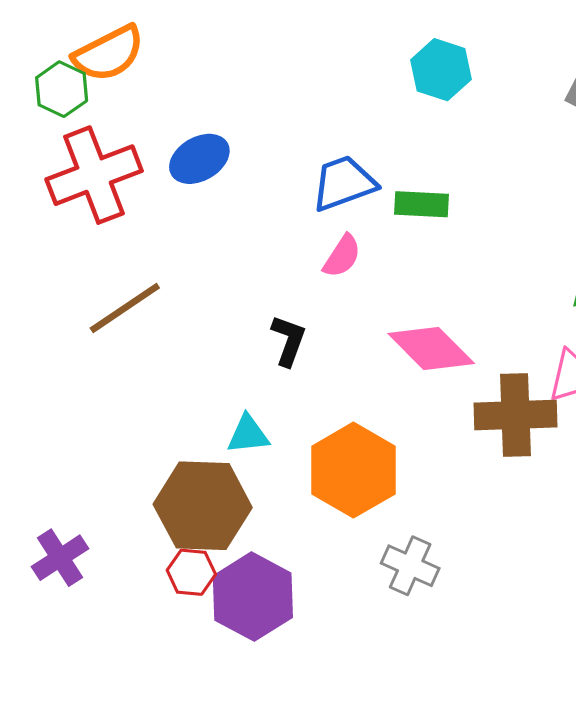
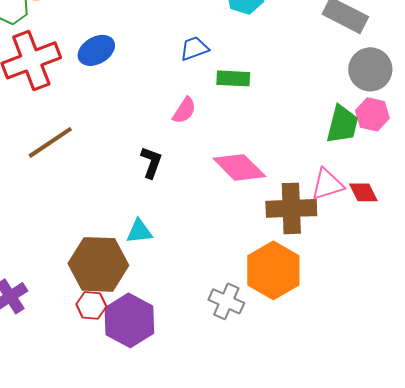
blue trapezoid: (344, 183) -> (194, 48), moved, size x0.7
cyan triangle: (248, 434) -> (139, 231), moved
orange hexagon: (353, 470) -> (273, 270), moved

